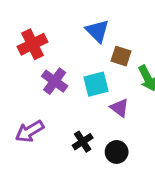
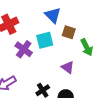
cyan square: (96, 84) -> (45, 40), moved

